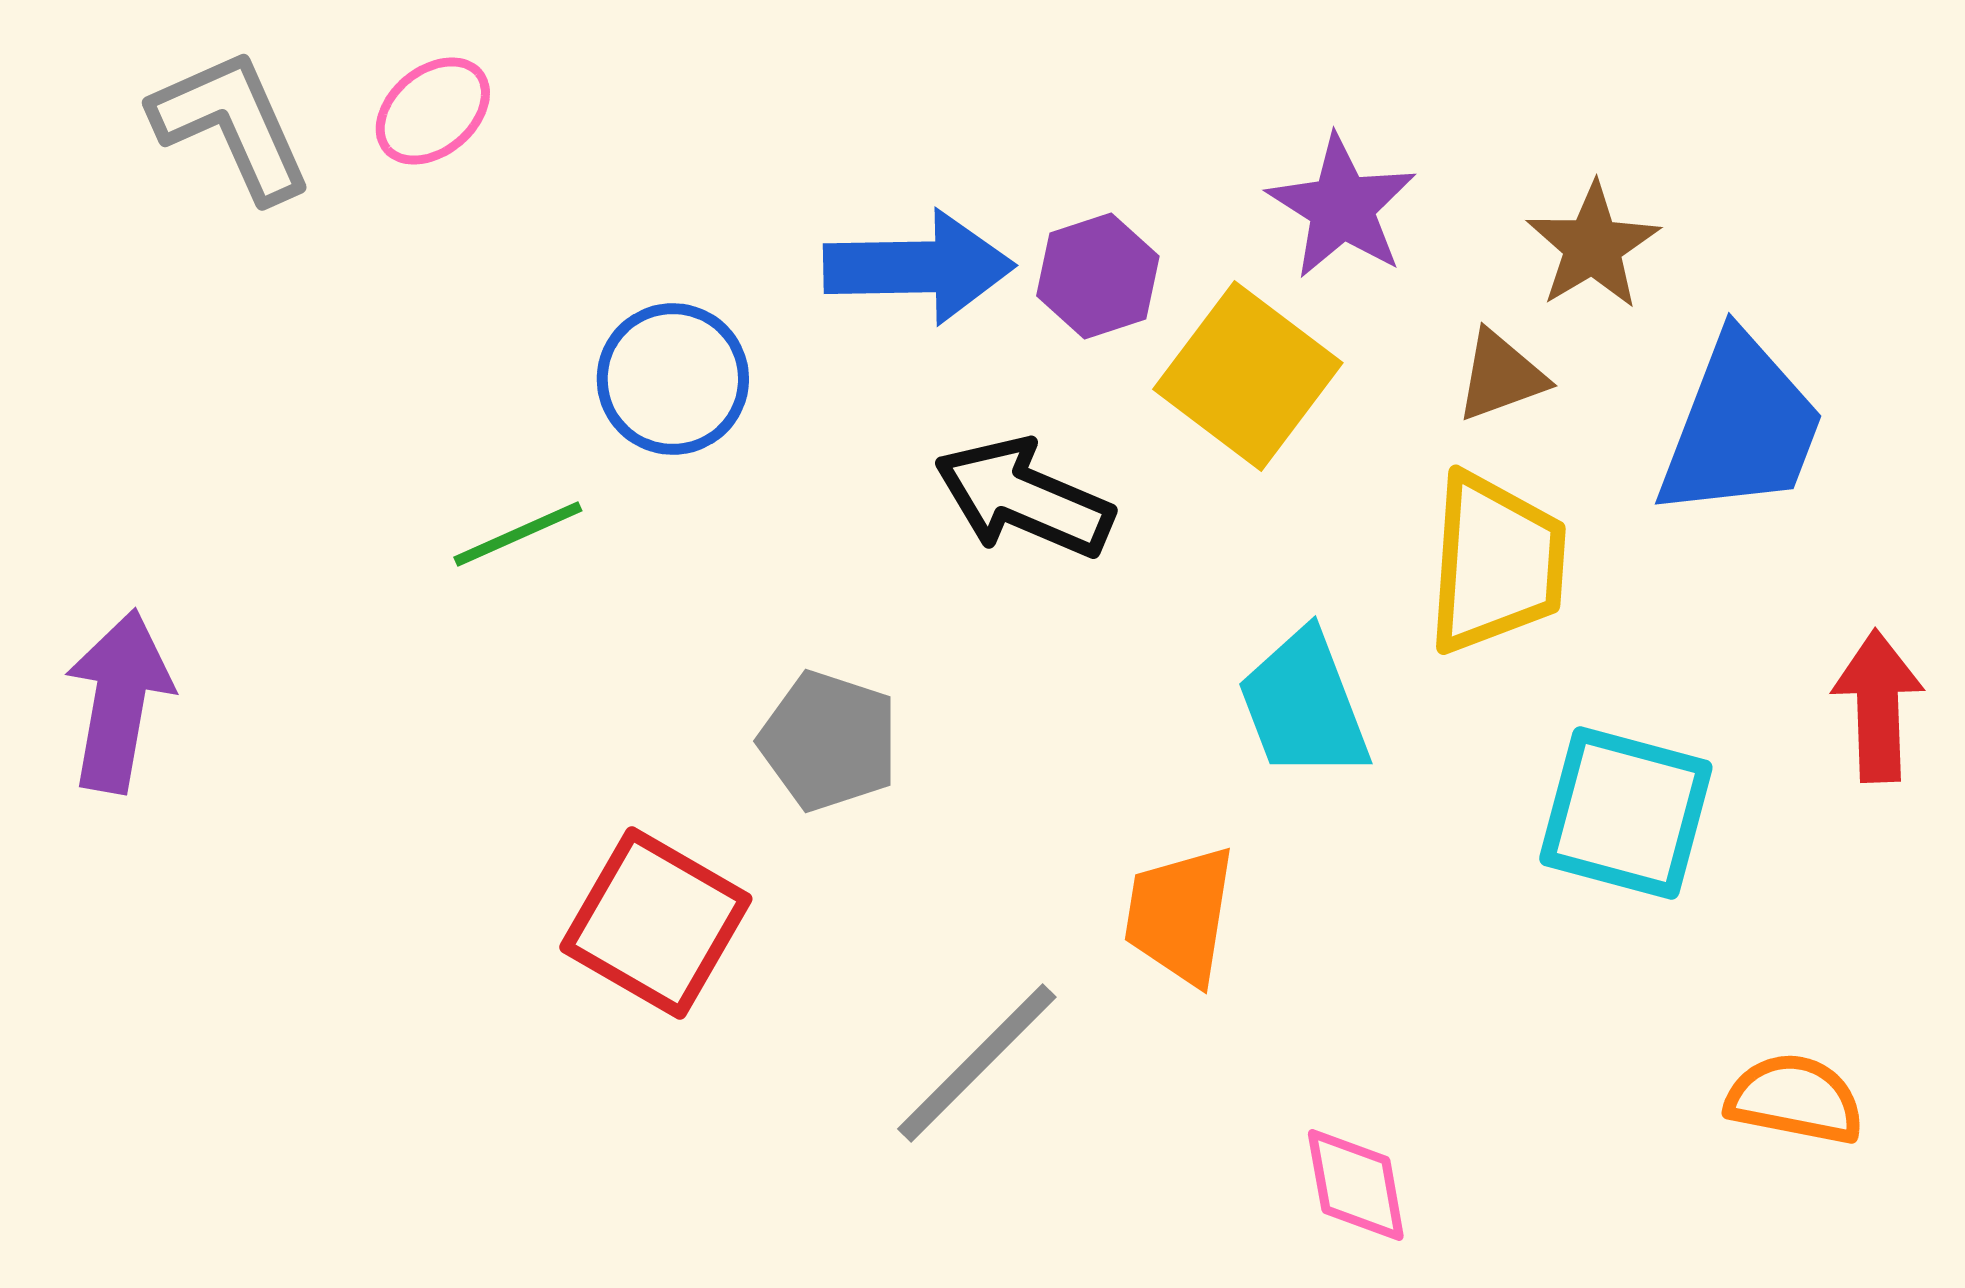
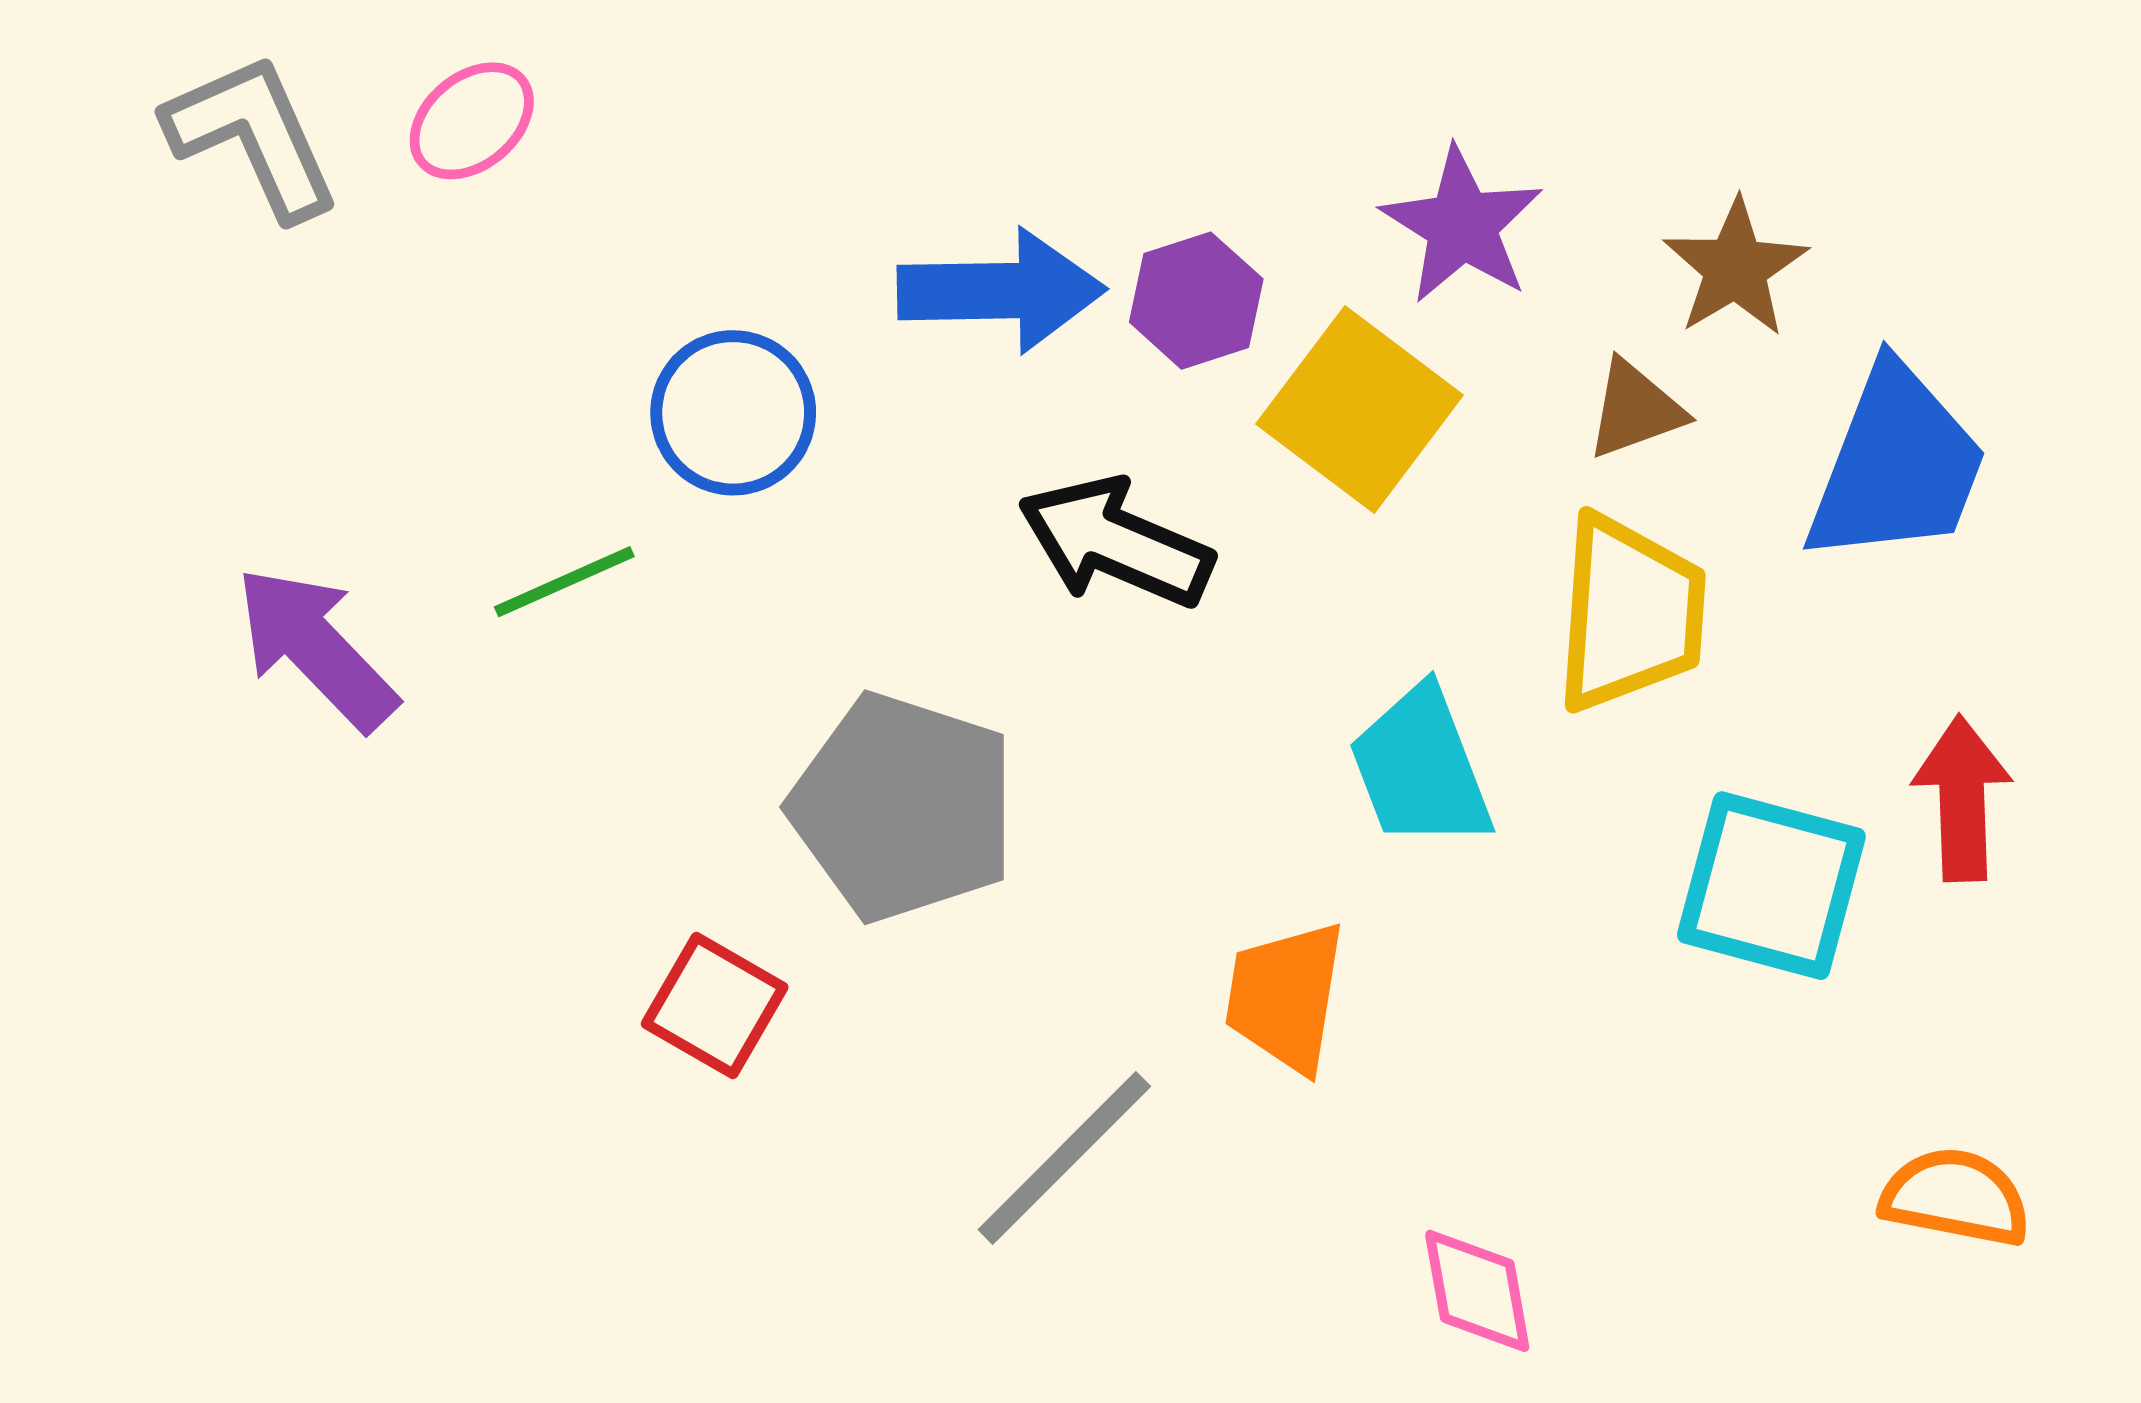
purple arrow: (119, 701) -> (316, 648), moved, turned -54
red arrow: (1878, 706) -> (1962, 798), moved
gray pentagon: (829, 741) -> (903, 807), size x1.5
red square: (656, 923) -> (715, 1005), size x0.7

